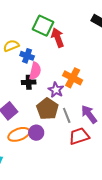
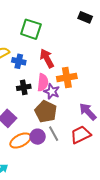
red arrow: (58, 38) -> (47, 58), moved
pink semicircle: (35, 71) -> (43, 82), moved
orange cross: (73, 78) -> (67, 77), turned -30
gray line: (67, 115) -> (54, 134), moved

